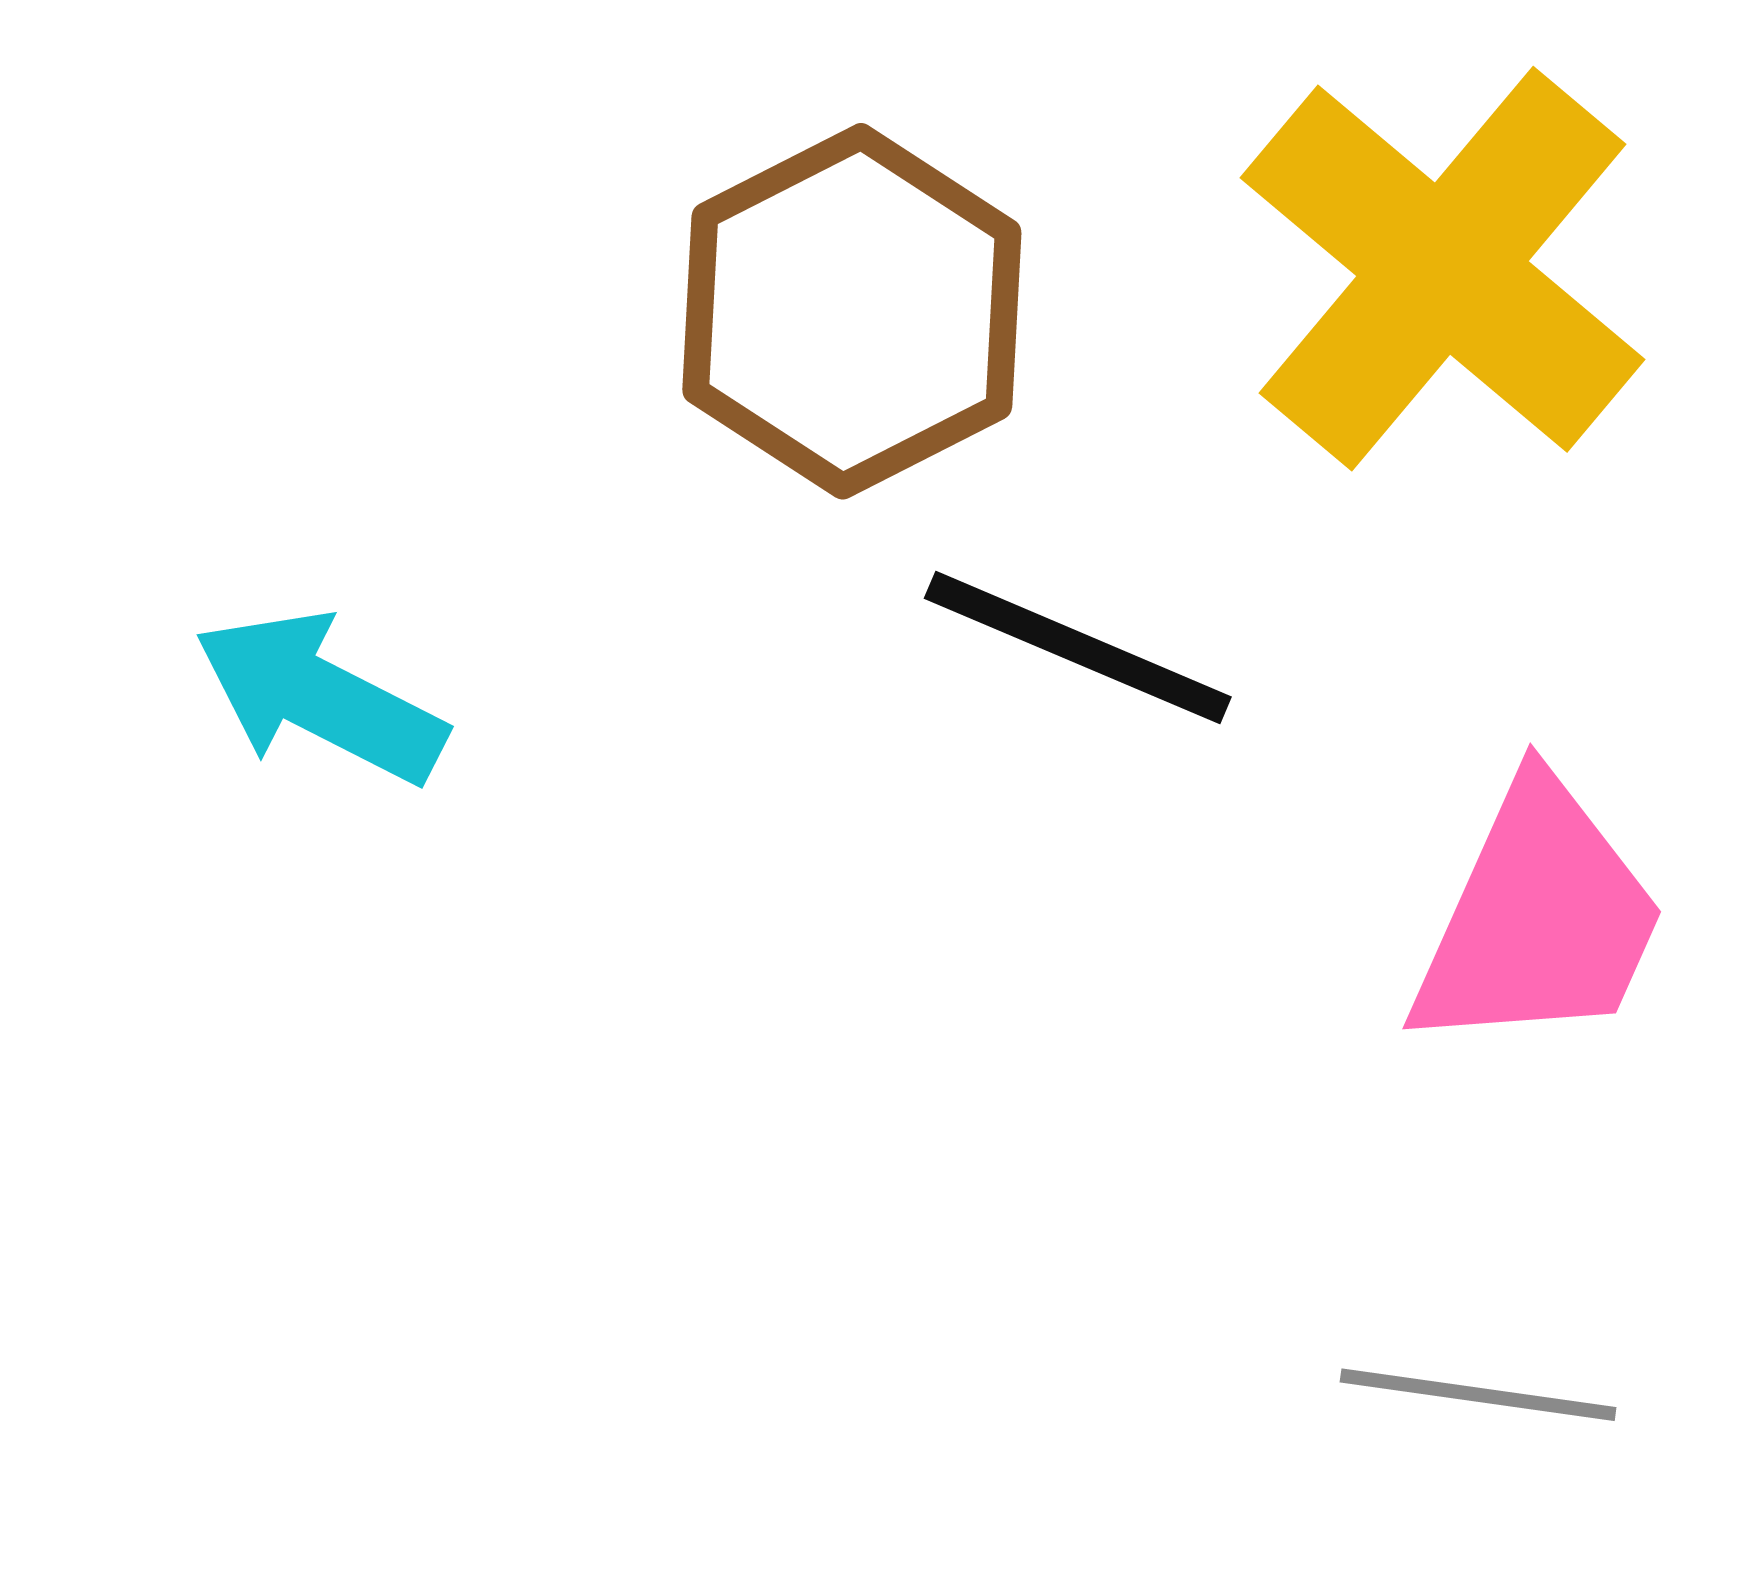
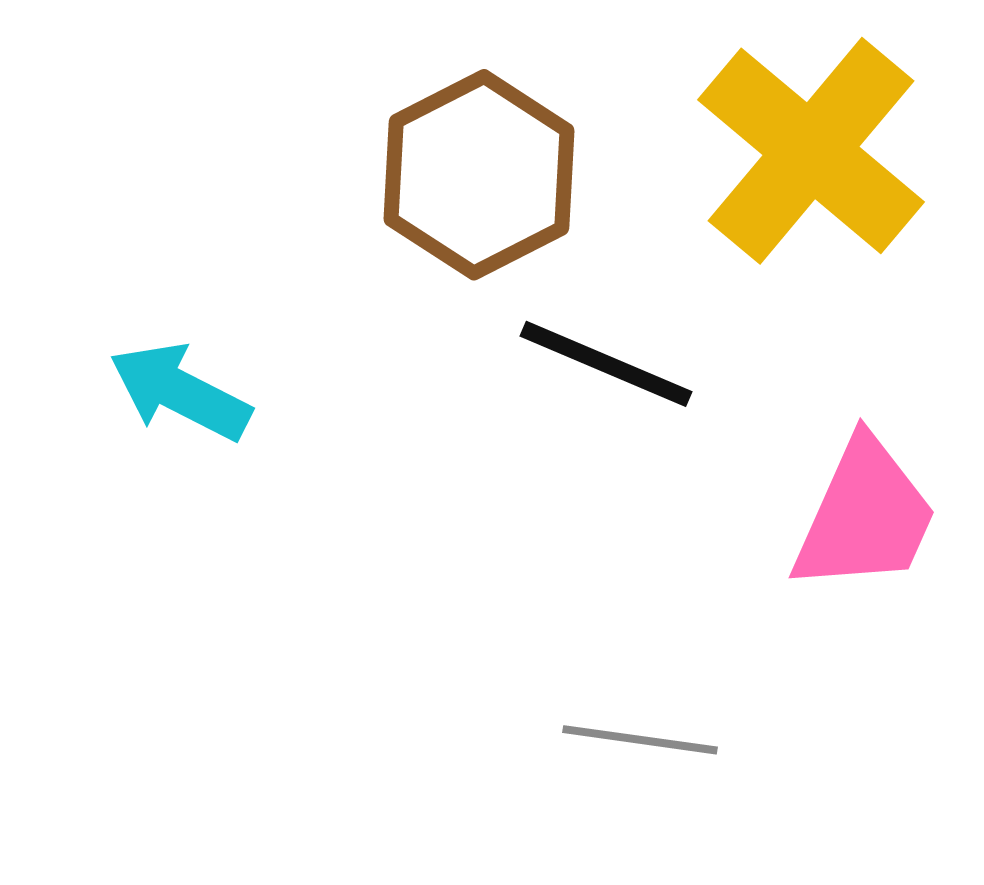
gray line: (1478, 1395) -> (640, 740), moved

